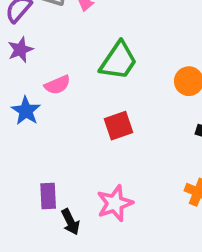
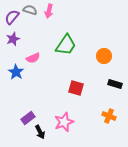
red square: (118, 126) -> (76, 88), moved, turned 35
purple rectangle: (48, 196) -> (28, 118), turned 56

